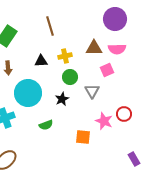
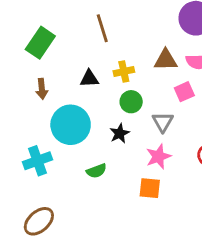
pink star: (104, 121) -> (158, 156), moved, turned 30

